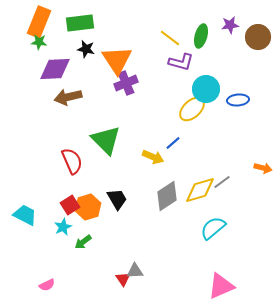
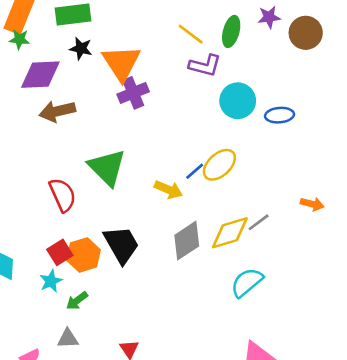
yellow ellipse: (192, 109) -> (219, 165), moved
black trapezoid: (117, 199) -> (121, 245), size x1.4
gray triangle: (135, 271) -> (68, 339), moved

